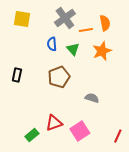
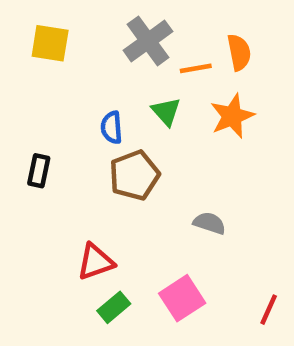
blue semicircle: (52, 44) -> (112, 127), moved
red triangle: (54, 123) -> (96, 262), moved
green rectangle: (32, 135) -> (114, 307), moved

